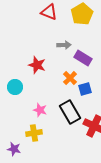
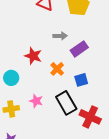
purple rectangle: (83, 58) -> (79, 49), turned -66
orange cross: (70, 78) -> (57, 69), moved
yellow cross: (34, 133) -> (11, 109), moved

